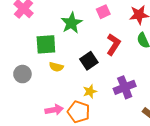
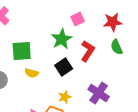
green star: (72, 23) -> (62, 39), moved
purple cross: (125, 87) -> (99, 93), turned -35

